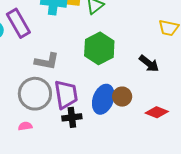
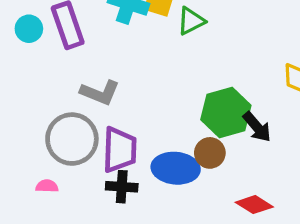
green hexagon: (99, 48) -> (226, 112), moved
brown circle: (122, 97) -> (210, 153), moved
blue ellipse: (103, 99) -> (176, 168), turned 64

